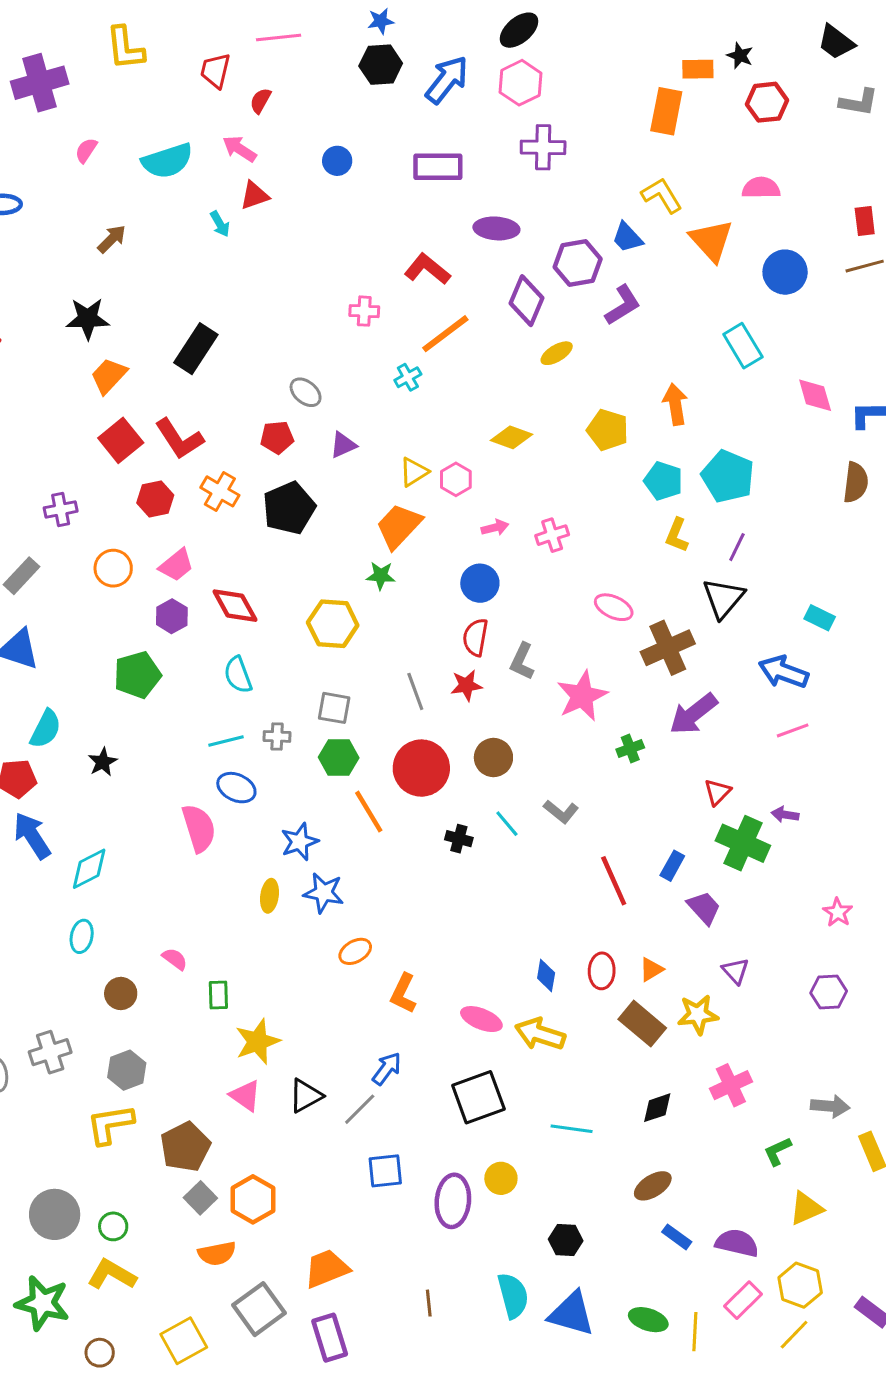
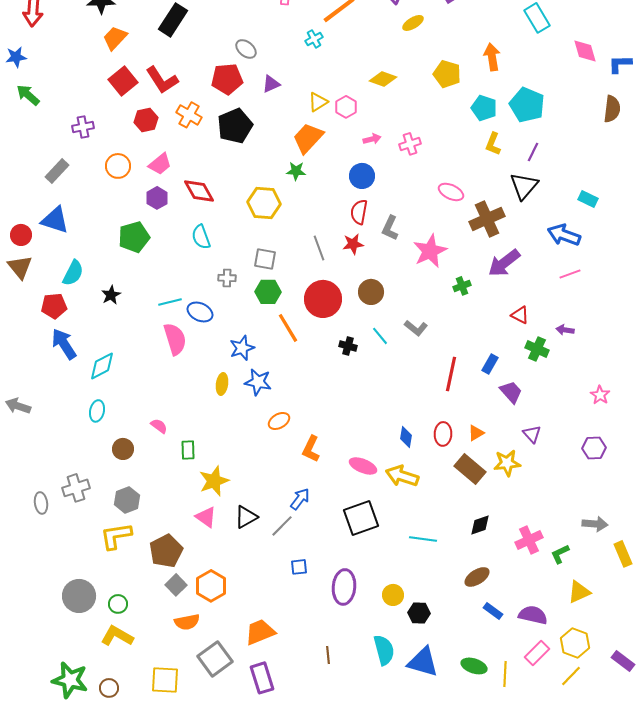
red pentagon: (277, 437) -> (227, 79), size x1.4
cyan line: (226, 741) -> (170, 302), moved
red triangle: (717, 792) -> (520, 315), turned -48
green cross: (743, 843) -> (537, 349), size x0.7
red line: (614, 881) -> (451, 374), turned 36
pink cross: (731, 1085) -> (529, 540), moved
blue square: (385, 1171) -> (299, 567), size x0.7
yellow circle: (501, 1178) -> (393, 595), moved
green star: (43, 1303) -> (70, 680), moved
yellow square: (184, 1341) -> (165, 680), turned 32

